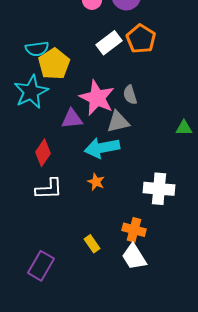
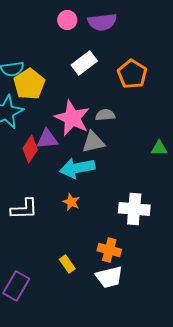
orange pentagon: (141, 39) -> (132, 74), moved
gray semicircle: (130, 95) -> (105, 115), turned 102
red diamond: (43, 153) -> (30, 149), moved
white trapezoid: (134, 257) -> (109, 277), turned -72

